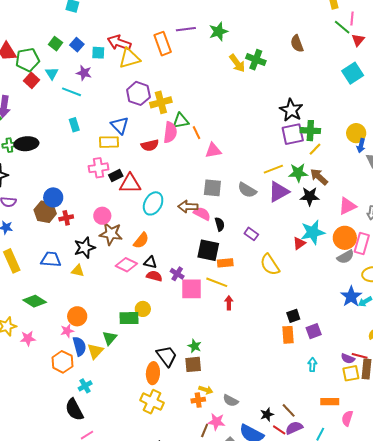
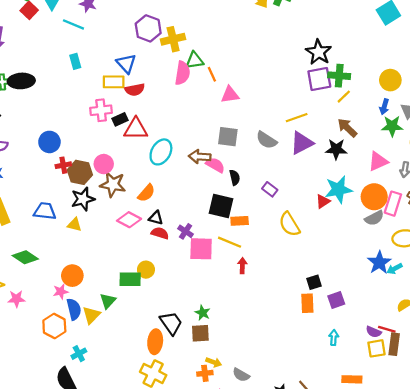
red semicircle: (150, 145) -> (135, 90), moved
blue arrow: (361, 146) -> (384, 107), moved
green star: (298, 173) -> (392, 126), moved
brown hexagon: (45, 212) -> (80, 172), moved

